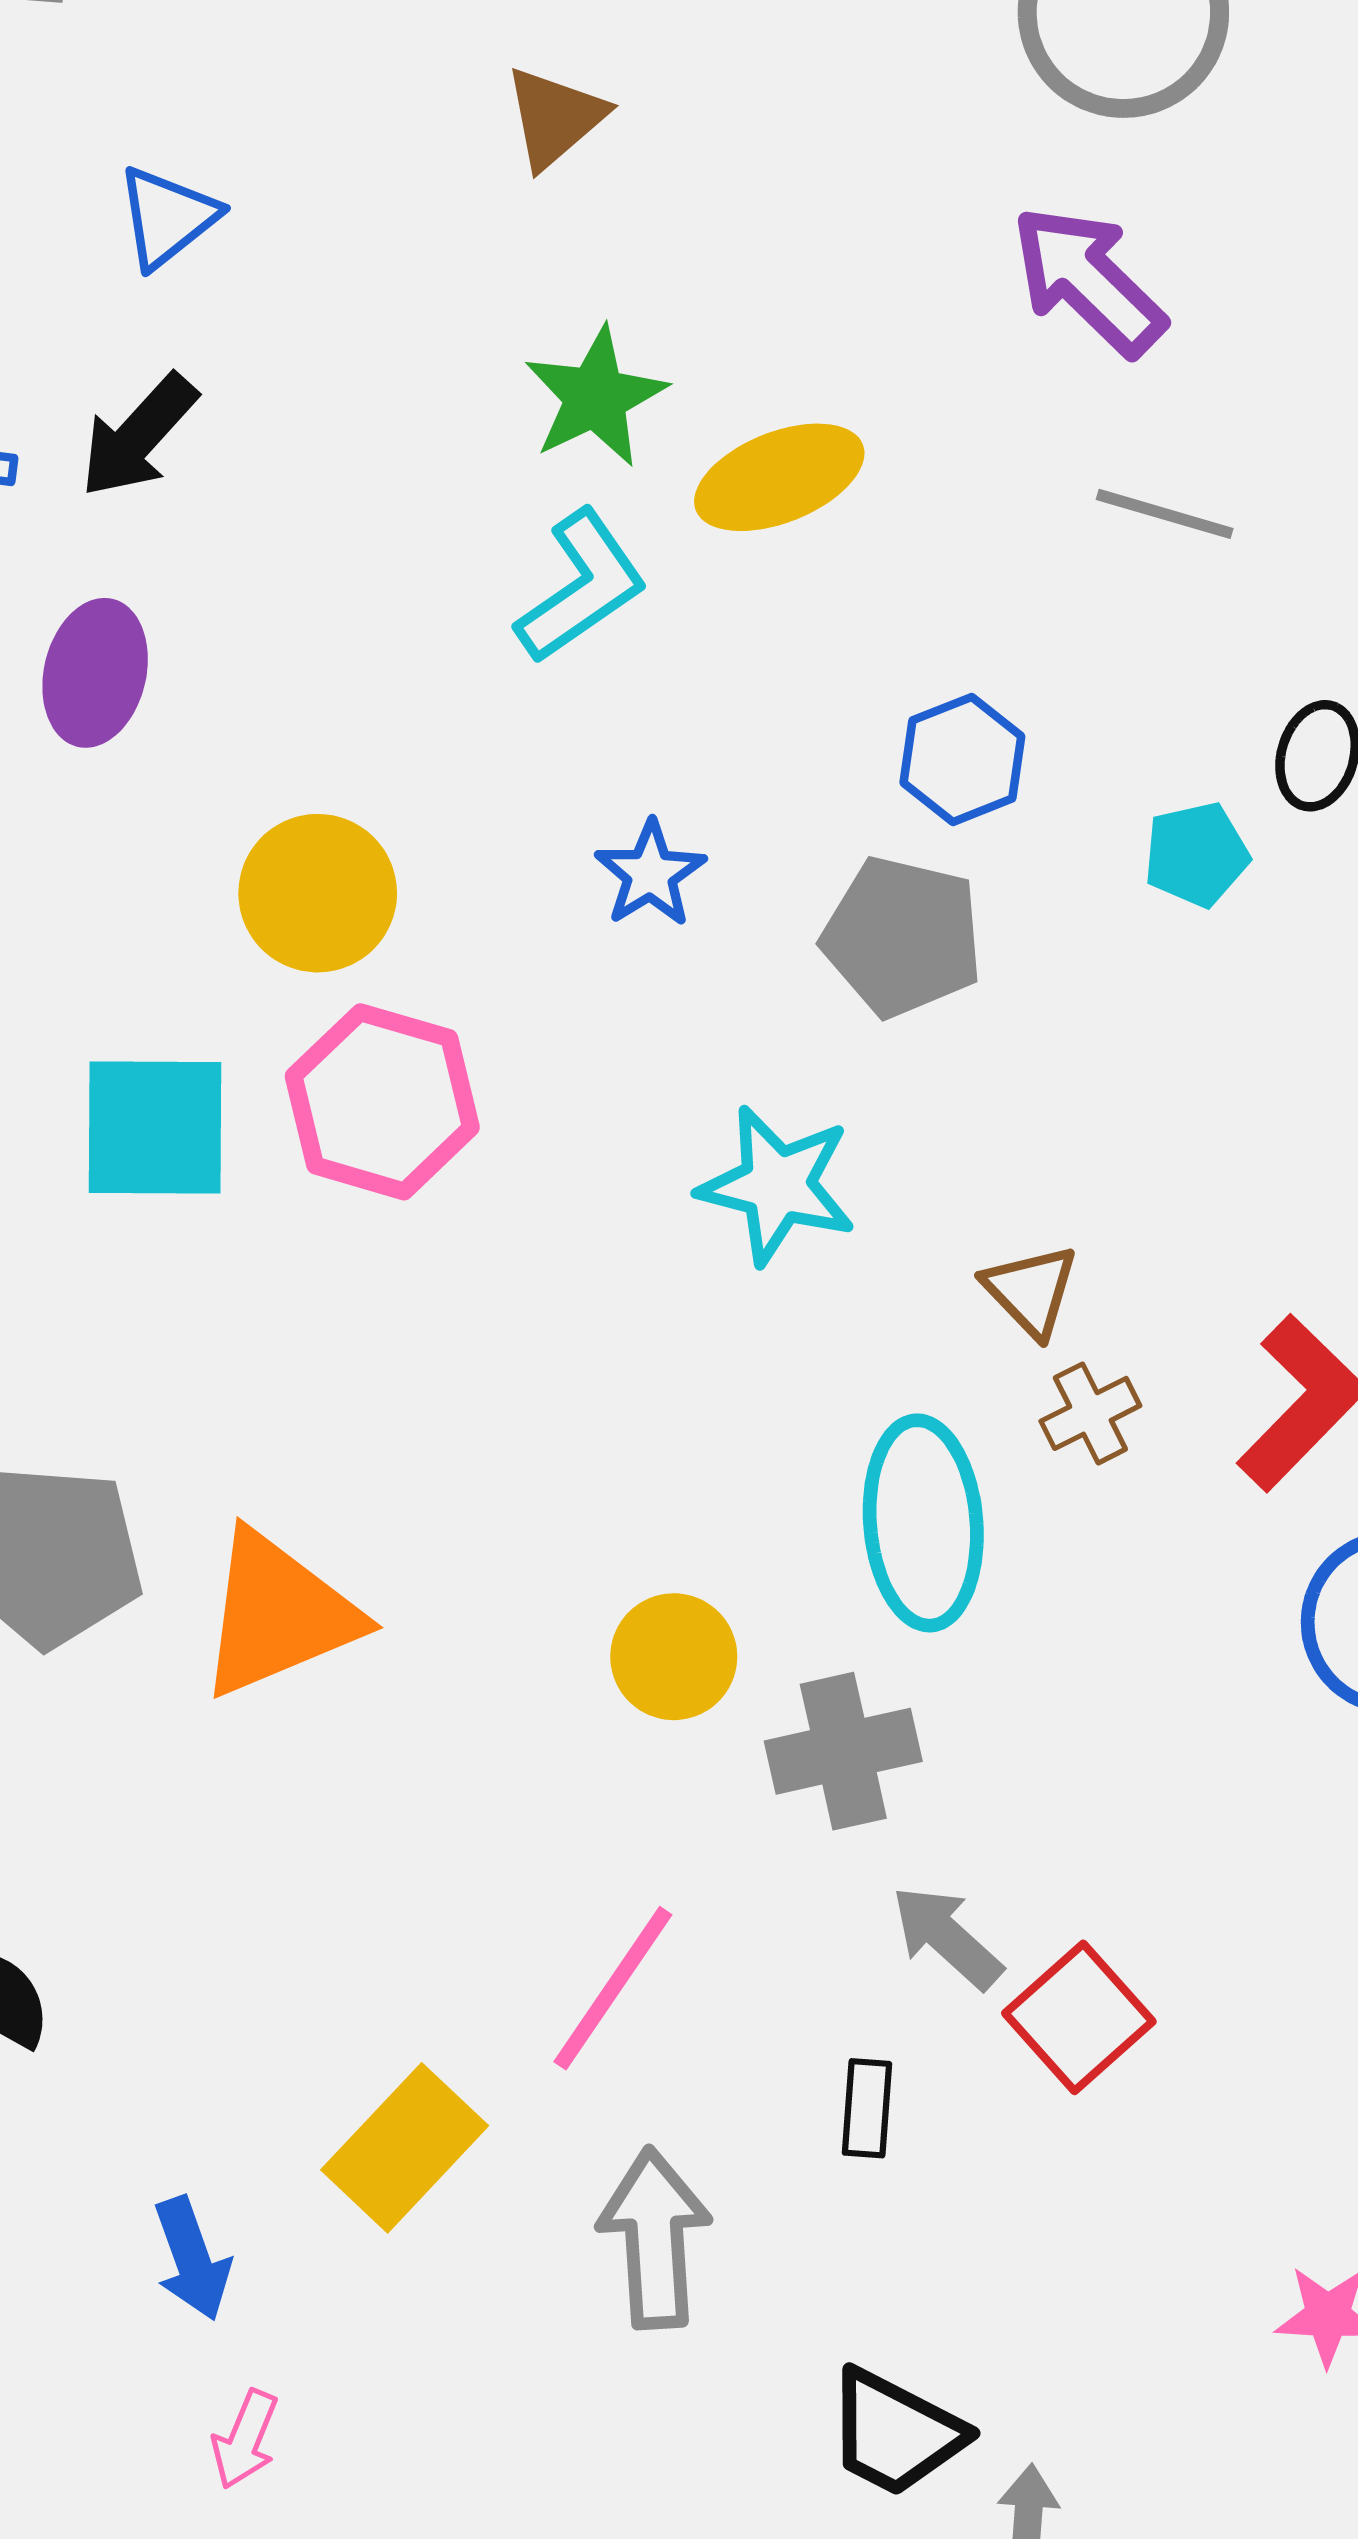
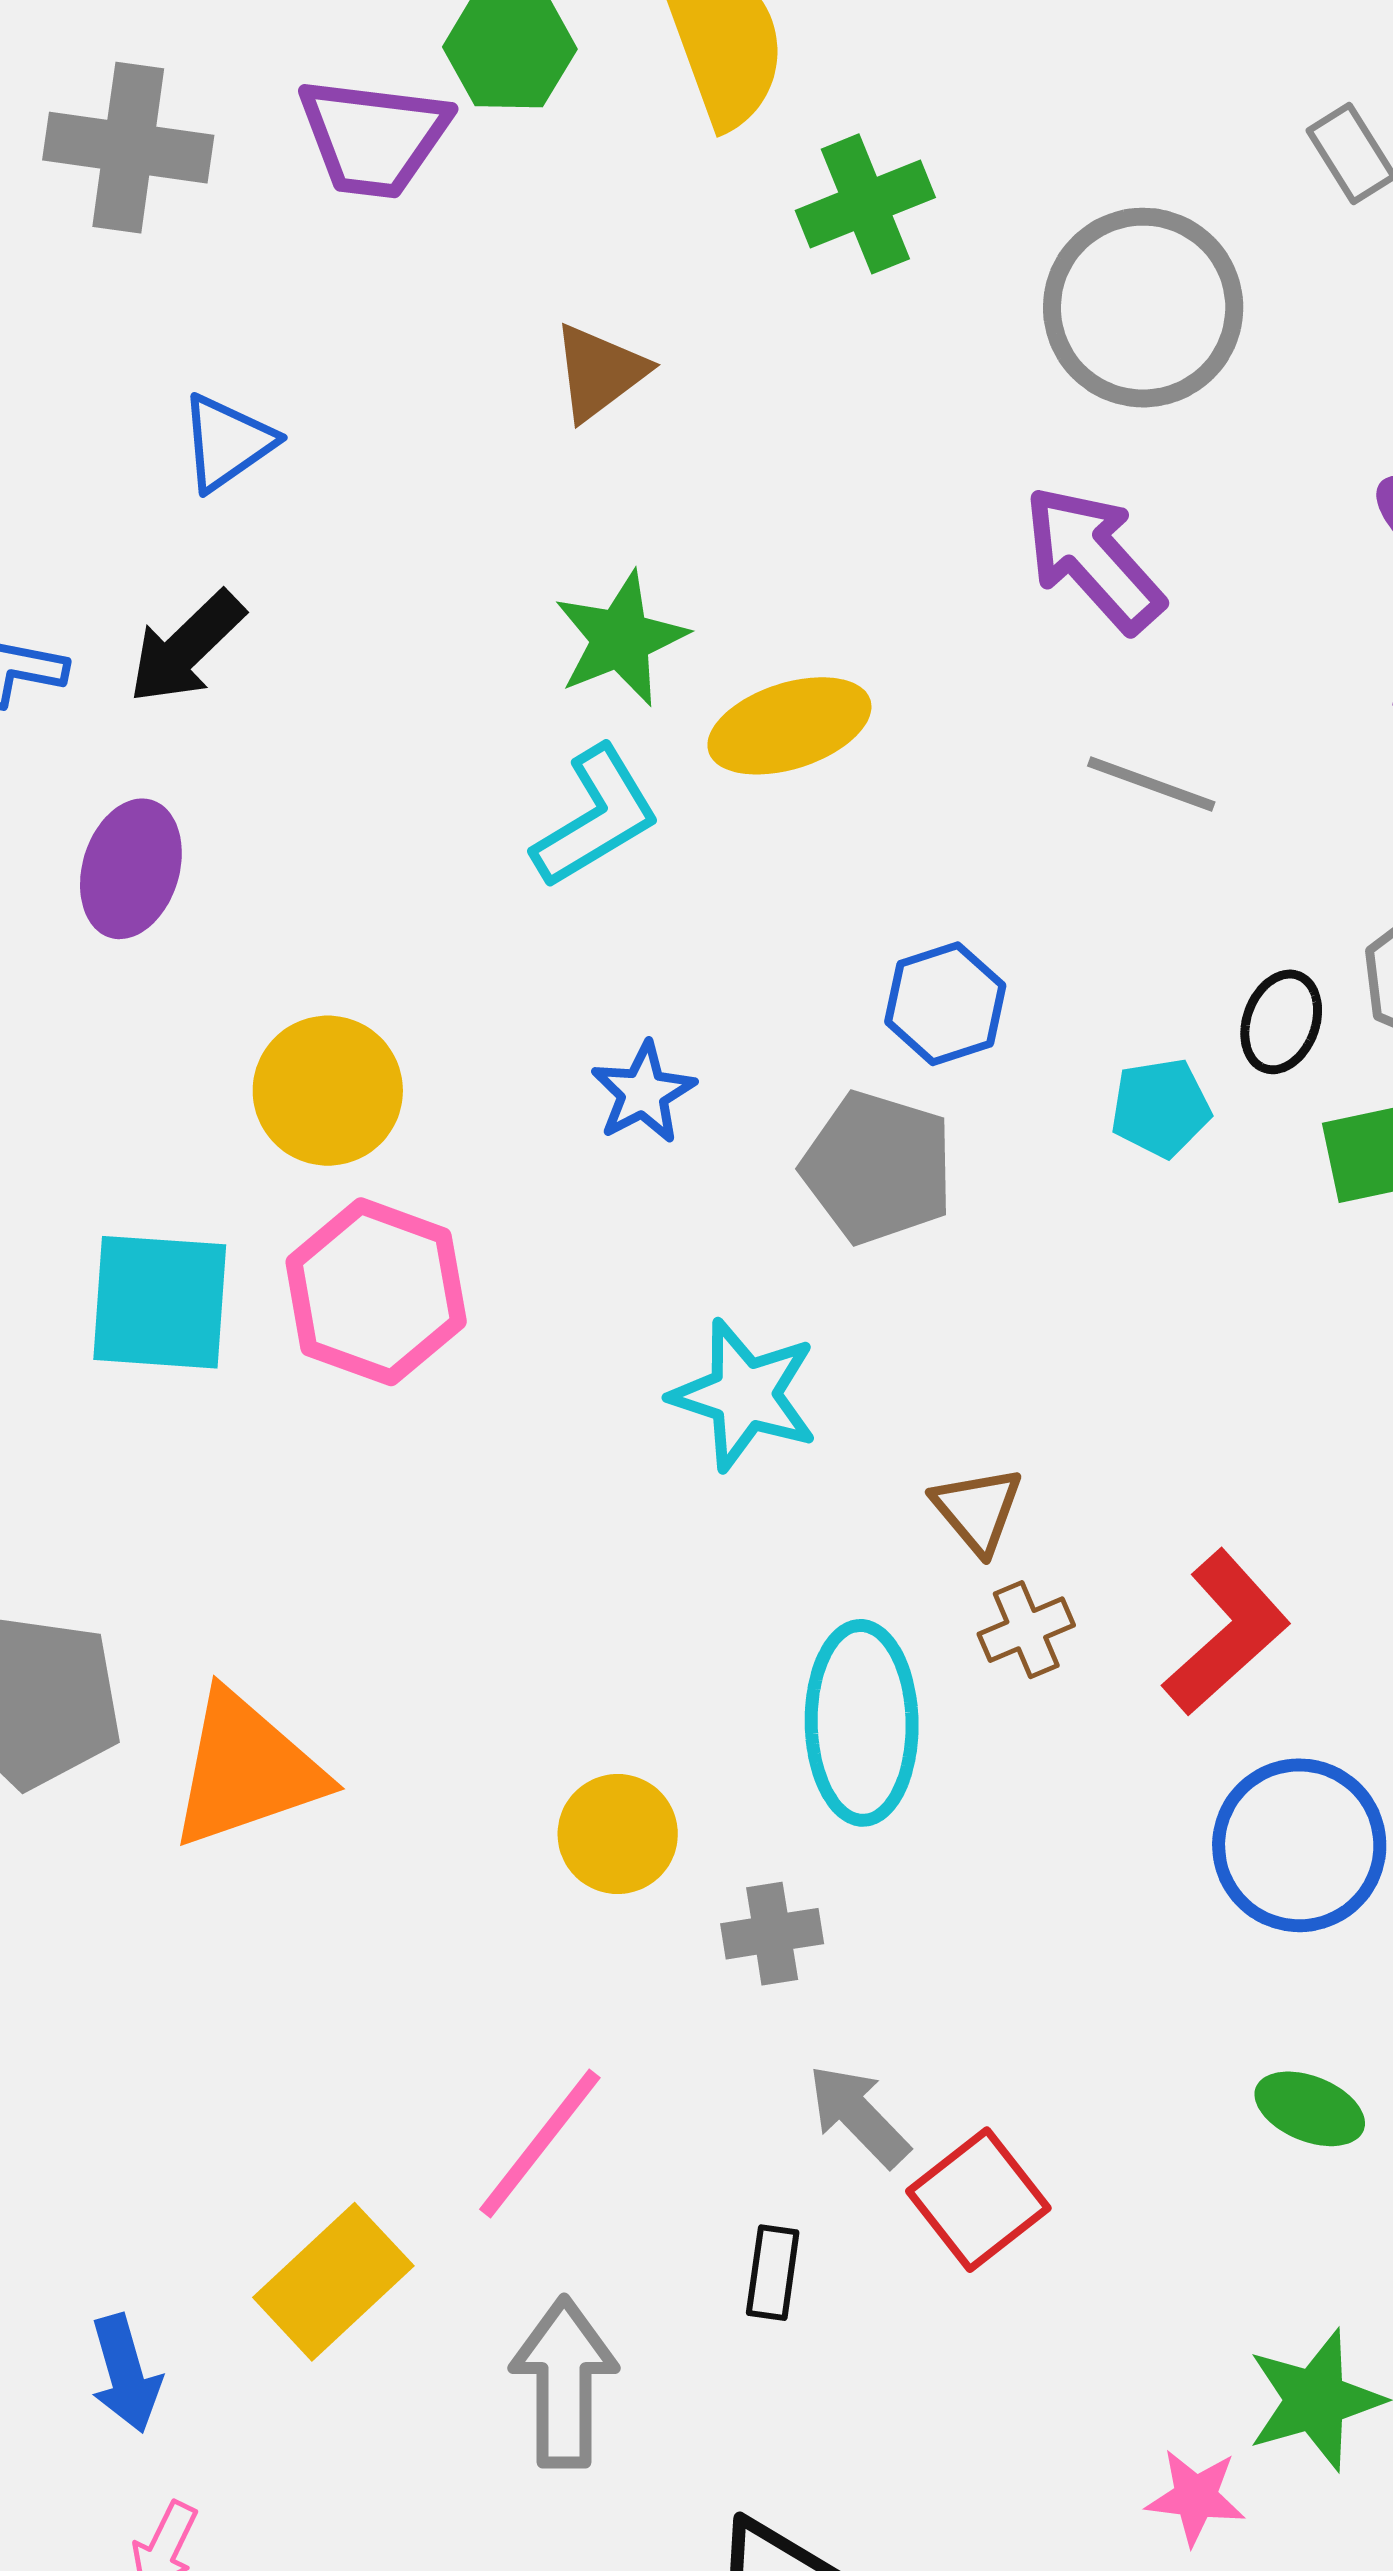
gray cross: (843, 1751) -> (772, 1934), size x0.7

